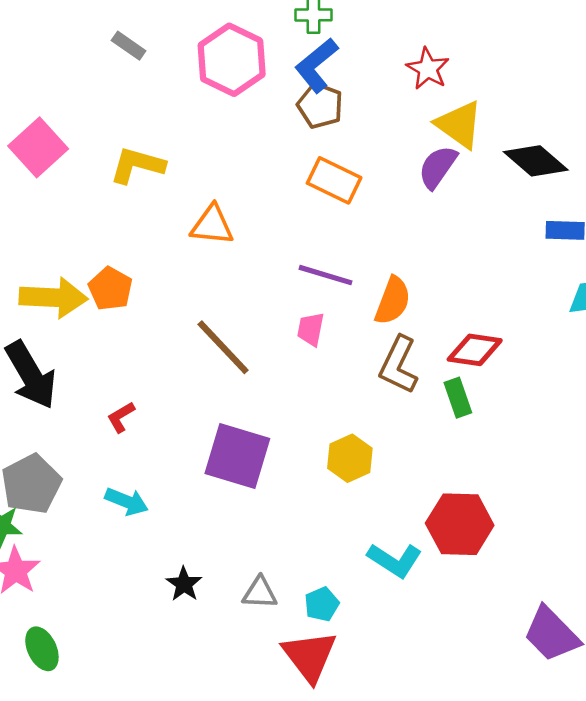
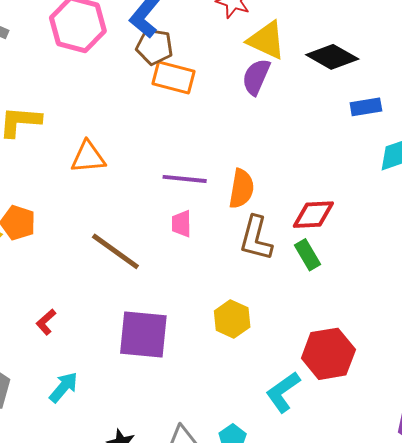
orange rectangle: (334, 180) -> (174, 77), moved
cyan arrow: (127, 501) -> (63, 387), turned -60
cyan L-shape: (395, 560) -> (283, 392), turned 123

